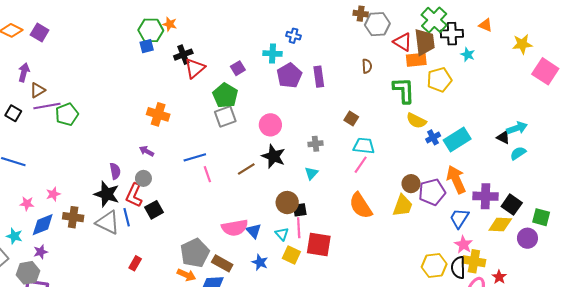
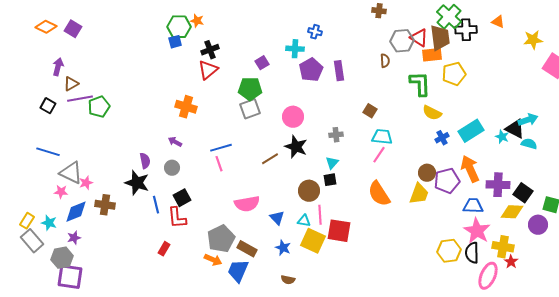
gray hexagon: (377, 24) -> (402, 41), moved
cyan star: (468, 55) -> (502, 137), moved
red triangle: (195, 68) -> (208, 70), moved
green pentagon: (225, 95) -> (250, 89), turned -30
blue cross: (433, 137) -> (442, 138), moved
black triangle: (503, 137) -> (515, 129), size x1.5
cyan semicircle: (518, 153) -> (529, 144), turned 49
pink line: (207, 174) -> (219, 164), moved
red L-shape: (134, 195) -> (177, 218), moved, turned -30
black square: (300, 210) -> (330, 180), moved
blue trapezoid: (459, 218) -> (473, 206), turned 60
gray triangle: (108, 222) -> (71, 173), moved
pink semicircle: (235, 228) -> (247, 204), moved
cyan triangle: (282, 234) -> (304, 221), turned -40
pink star: (463, 244) -> (477, 231), size x1.5
yellow square: (291, 255) -> (313, 241), size x1.4
yellow cross: (474, 261) -> (503, 247), moved

